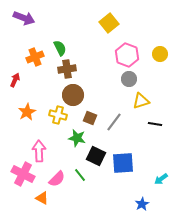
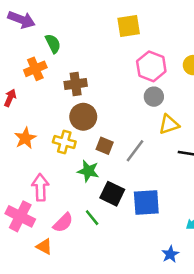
yellow square: (109, 23) -> (129, 26), turned 30
green semicircle: (60, 48) -> (53, 44), moved

